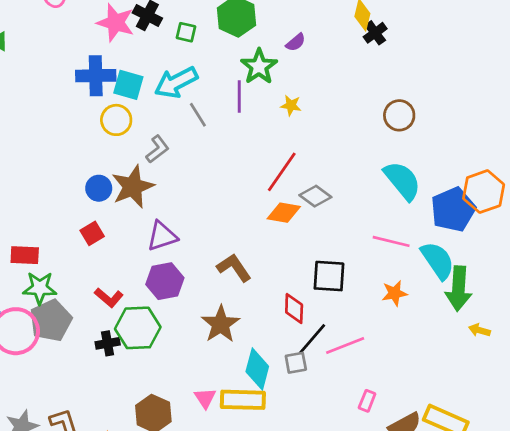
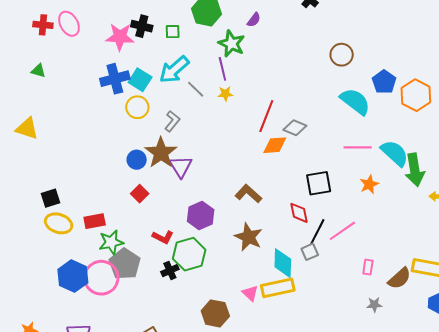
cyan square: (128, 85) -> (140, 80), turned 30
yellow star: (291, 105) -> (225, 94), moved
blue pentagon: (453, 210) -> (384, 82), moved, size x0.7
purple triangle: (162, 236) -> (181, 167), moved, turned -30

